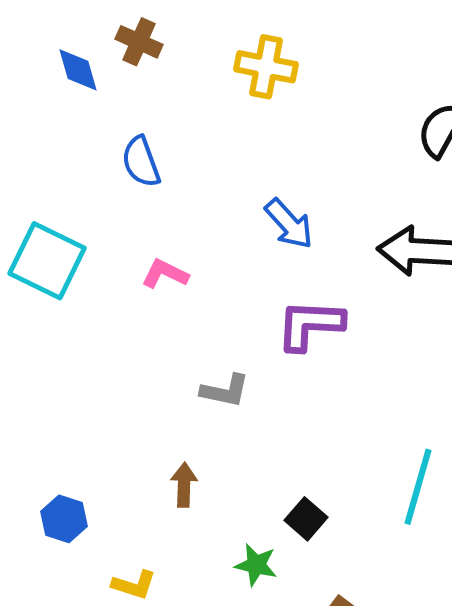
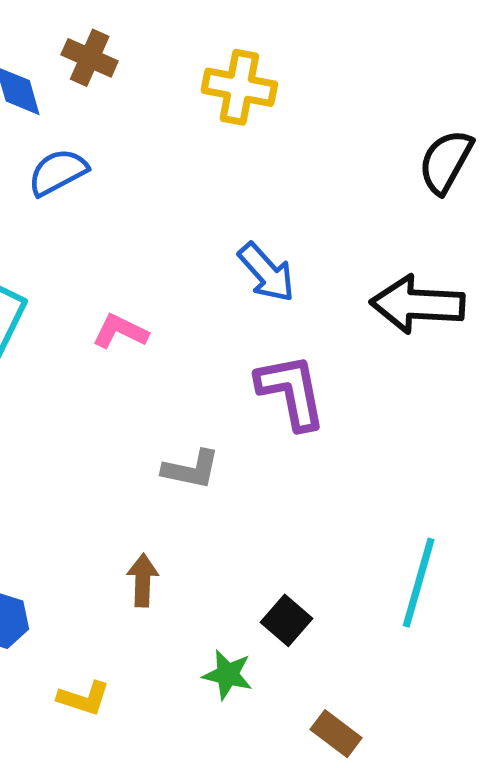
blue semicircle: (141, 162) -> (58, 172), moved, turned 82
purple L-shape: (310, 325) -> (291, 392), turned 76

